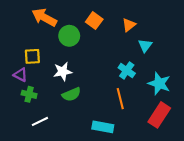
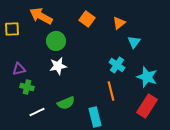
green circle: (69, 36) -> (56, 41), moved
yellow square: (32, 56) -> (12, 29), moved
purple triangle: (20, 75) -> (19, 69), turned -40
green semicircle: (71, 94) -> (66, 103), moved
cyan rectangle: (103, 127) -> (95, 117), turned 66

